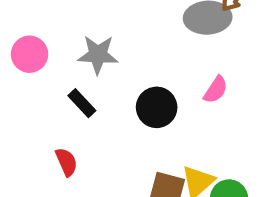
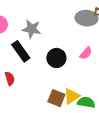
black rectangle: (82, 103) -> (21, 51), size x1.5

